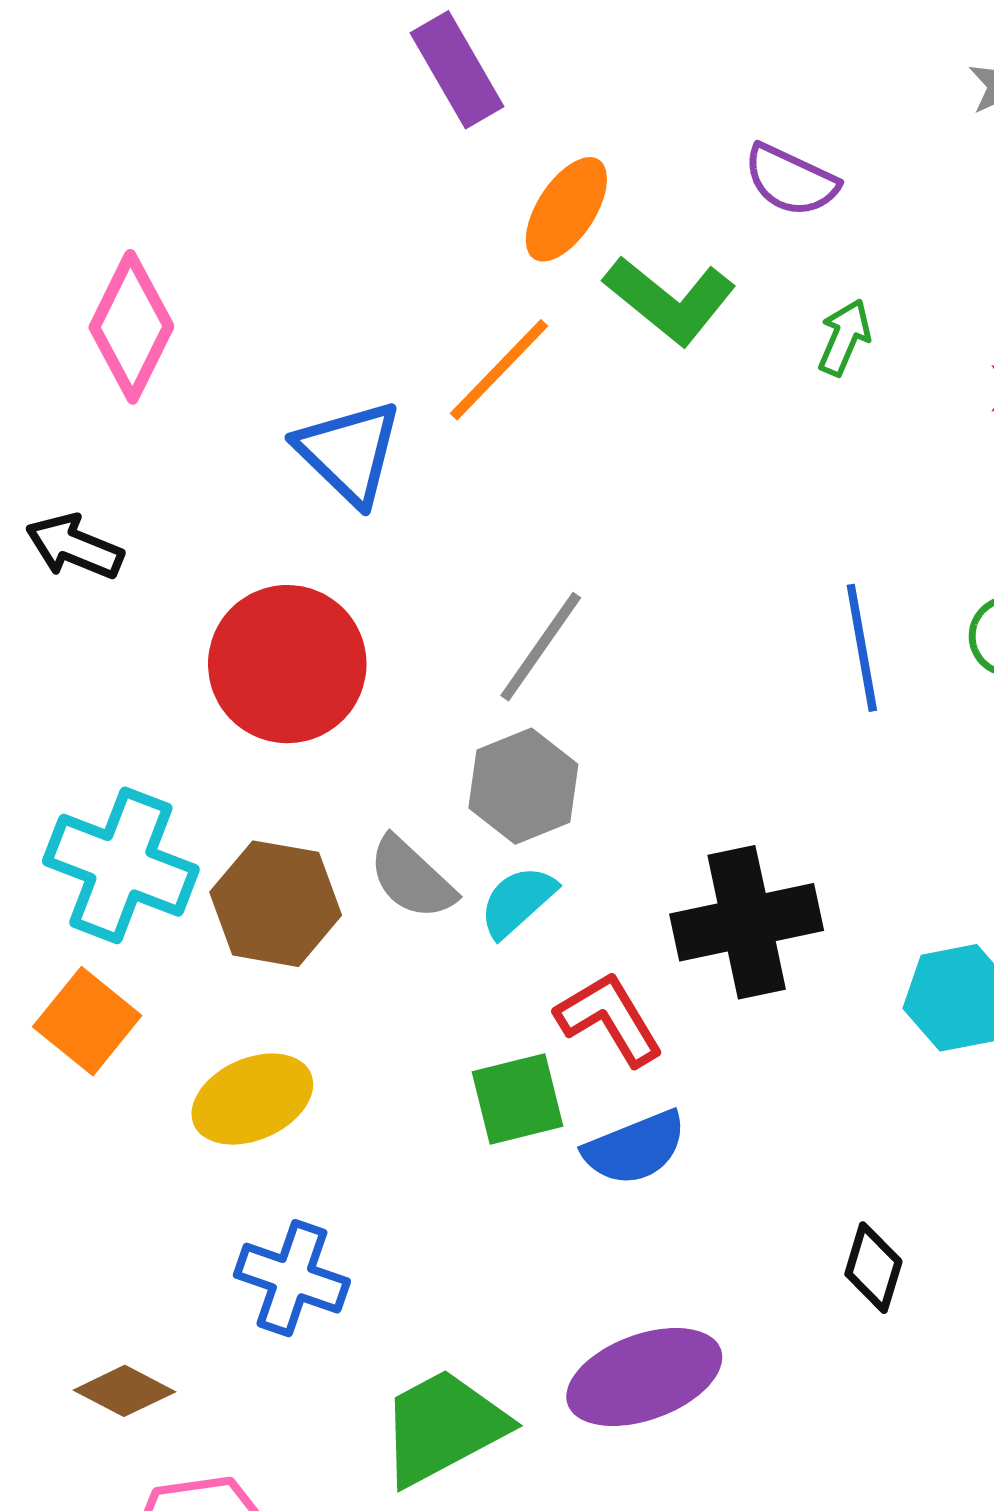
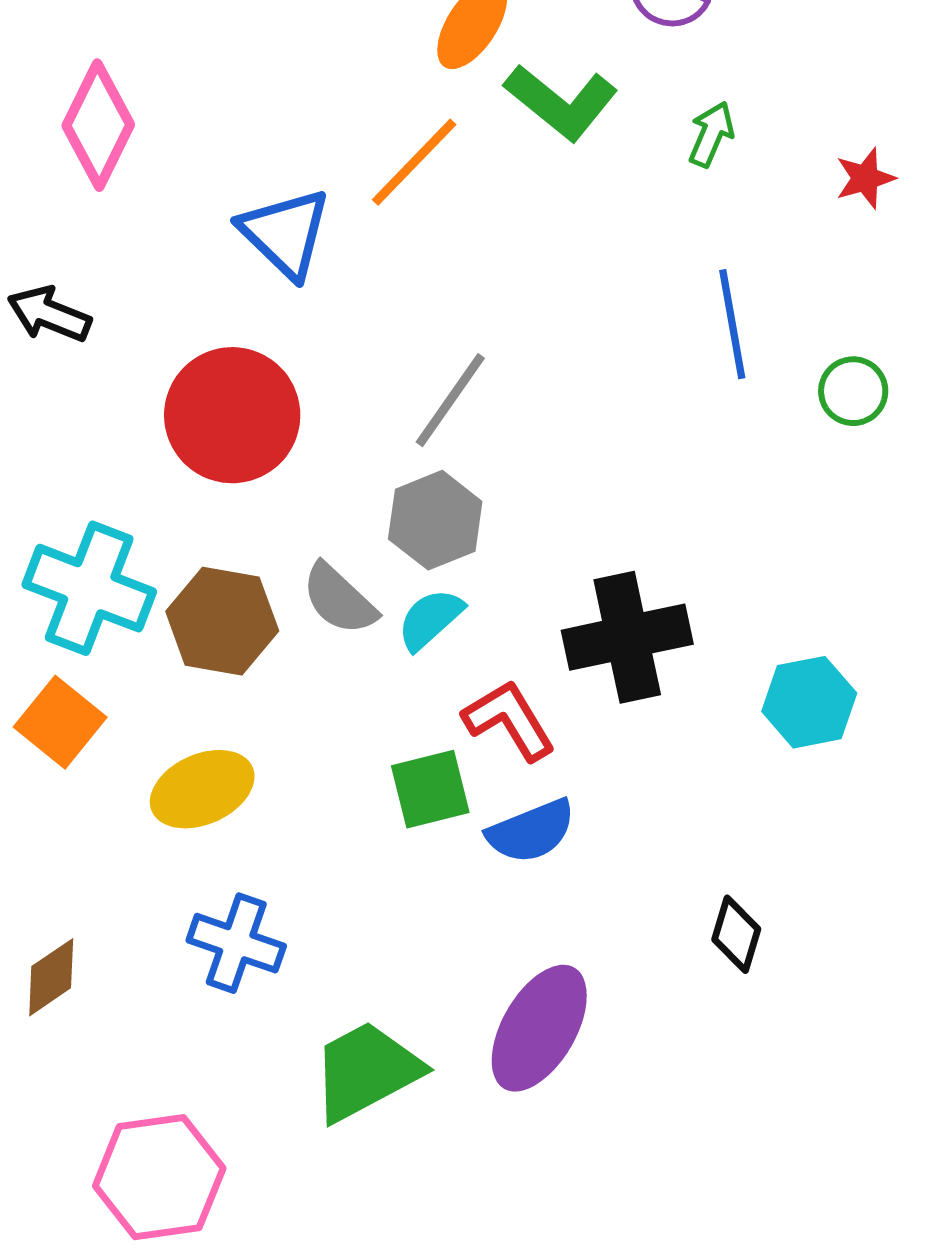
blue line: (862, 648) -> (732, 324), moved
purple ellipse: (644, 1377) -> (539, 1028), turned -40
brown diamond: (124, 1391) -> (51, 977), moved, turned -62

